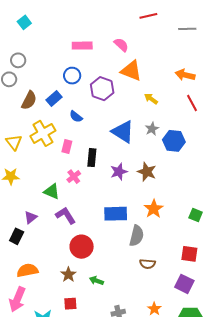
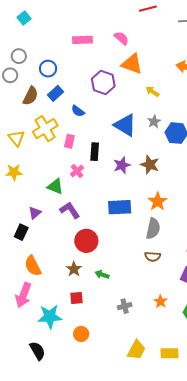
blue circle: (72, 76) -> (48, 69), moved
gray semicircle: (137, 236) -> (153, 229), moved
orange semicircle: (27, 270) -> (33, 266), turned -105

